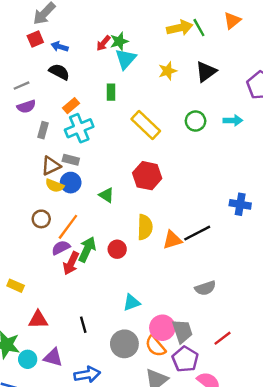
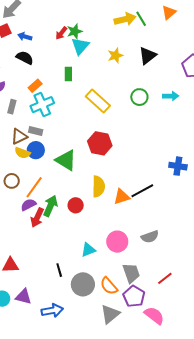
green triangle: (106, 195) -> (66, 160), size x1.6
black line: (83, 325) -> (59, 270), moved
pink circle: (162, 328) -> (117, 242), moved

